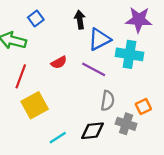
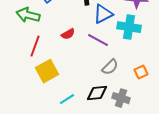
gray semicircle: (108, 101) -> (110, 67), turned 36
gray cross: (126, 124) -> (121, 98), moved

